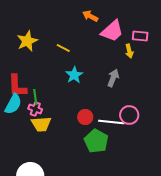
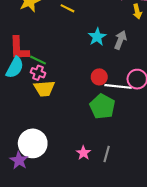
cyan star: (74, 75) -> (97, 37), moved
green line: (35, 97) -> (38, 60), turned -56
red circle: (85, 117) -> (99, 77), moved

